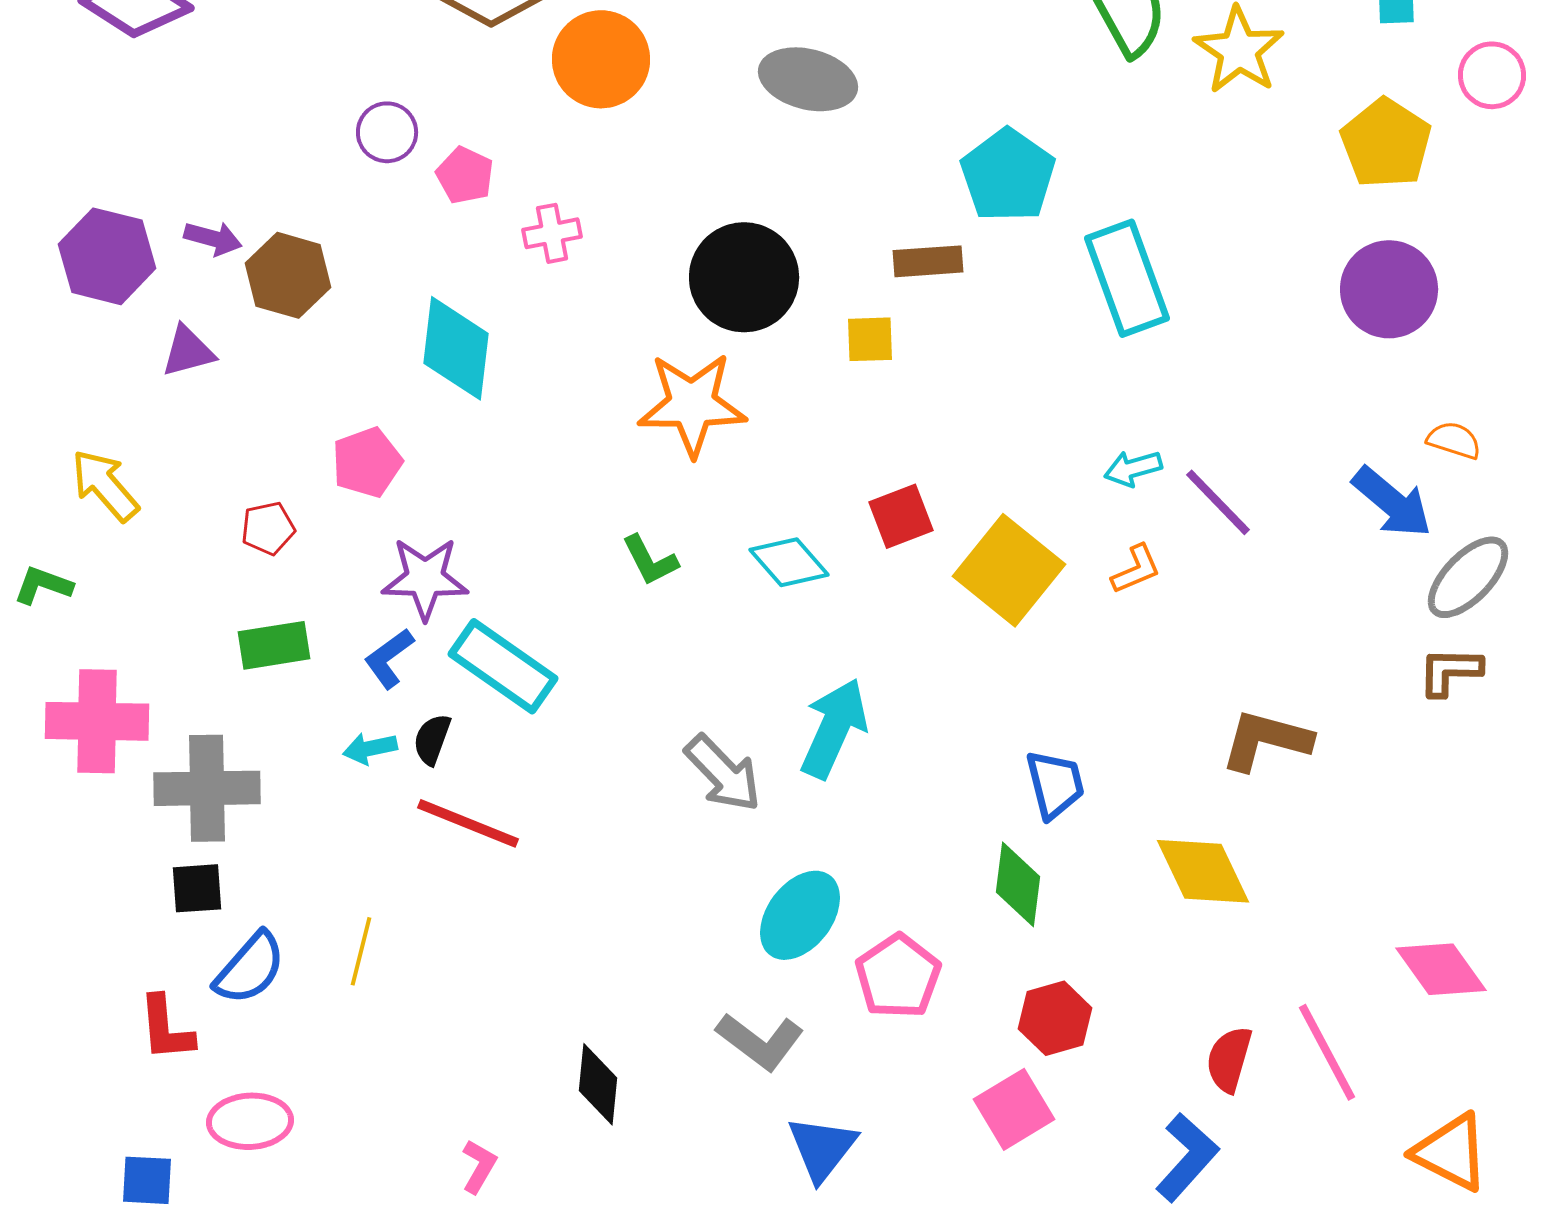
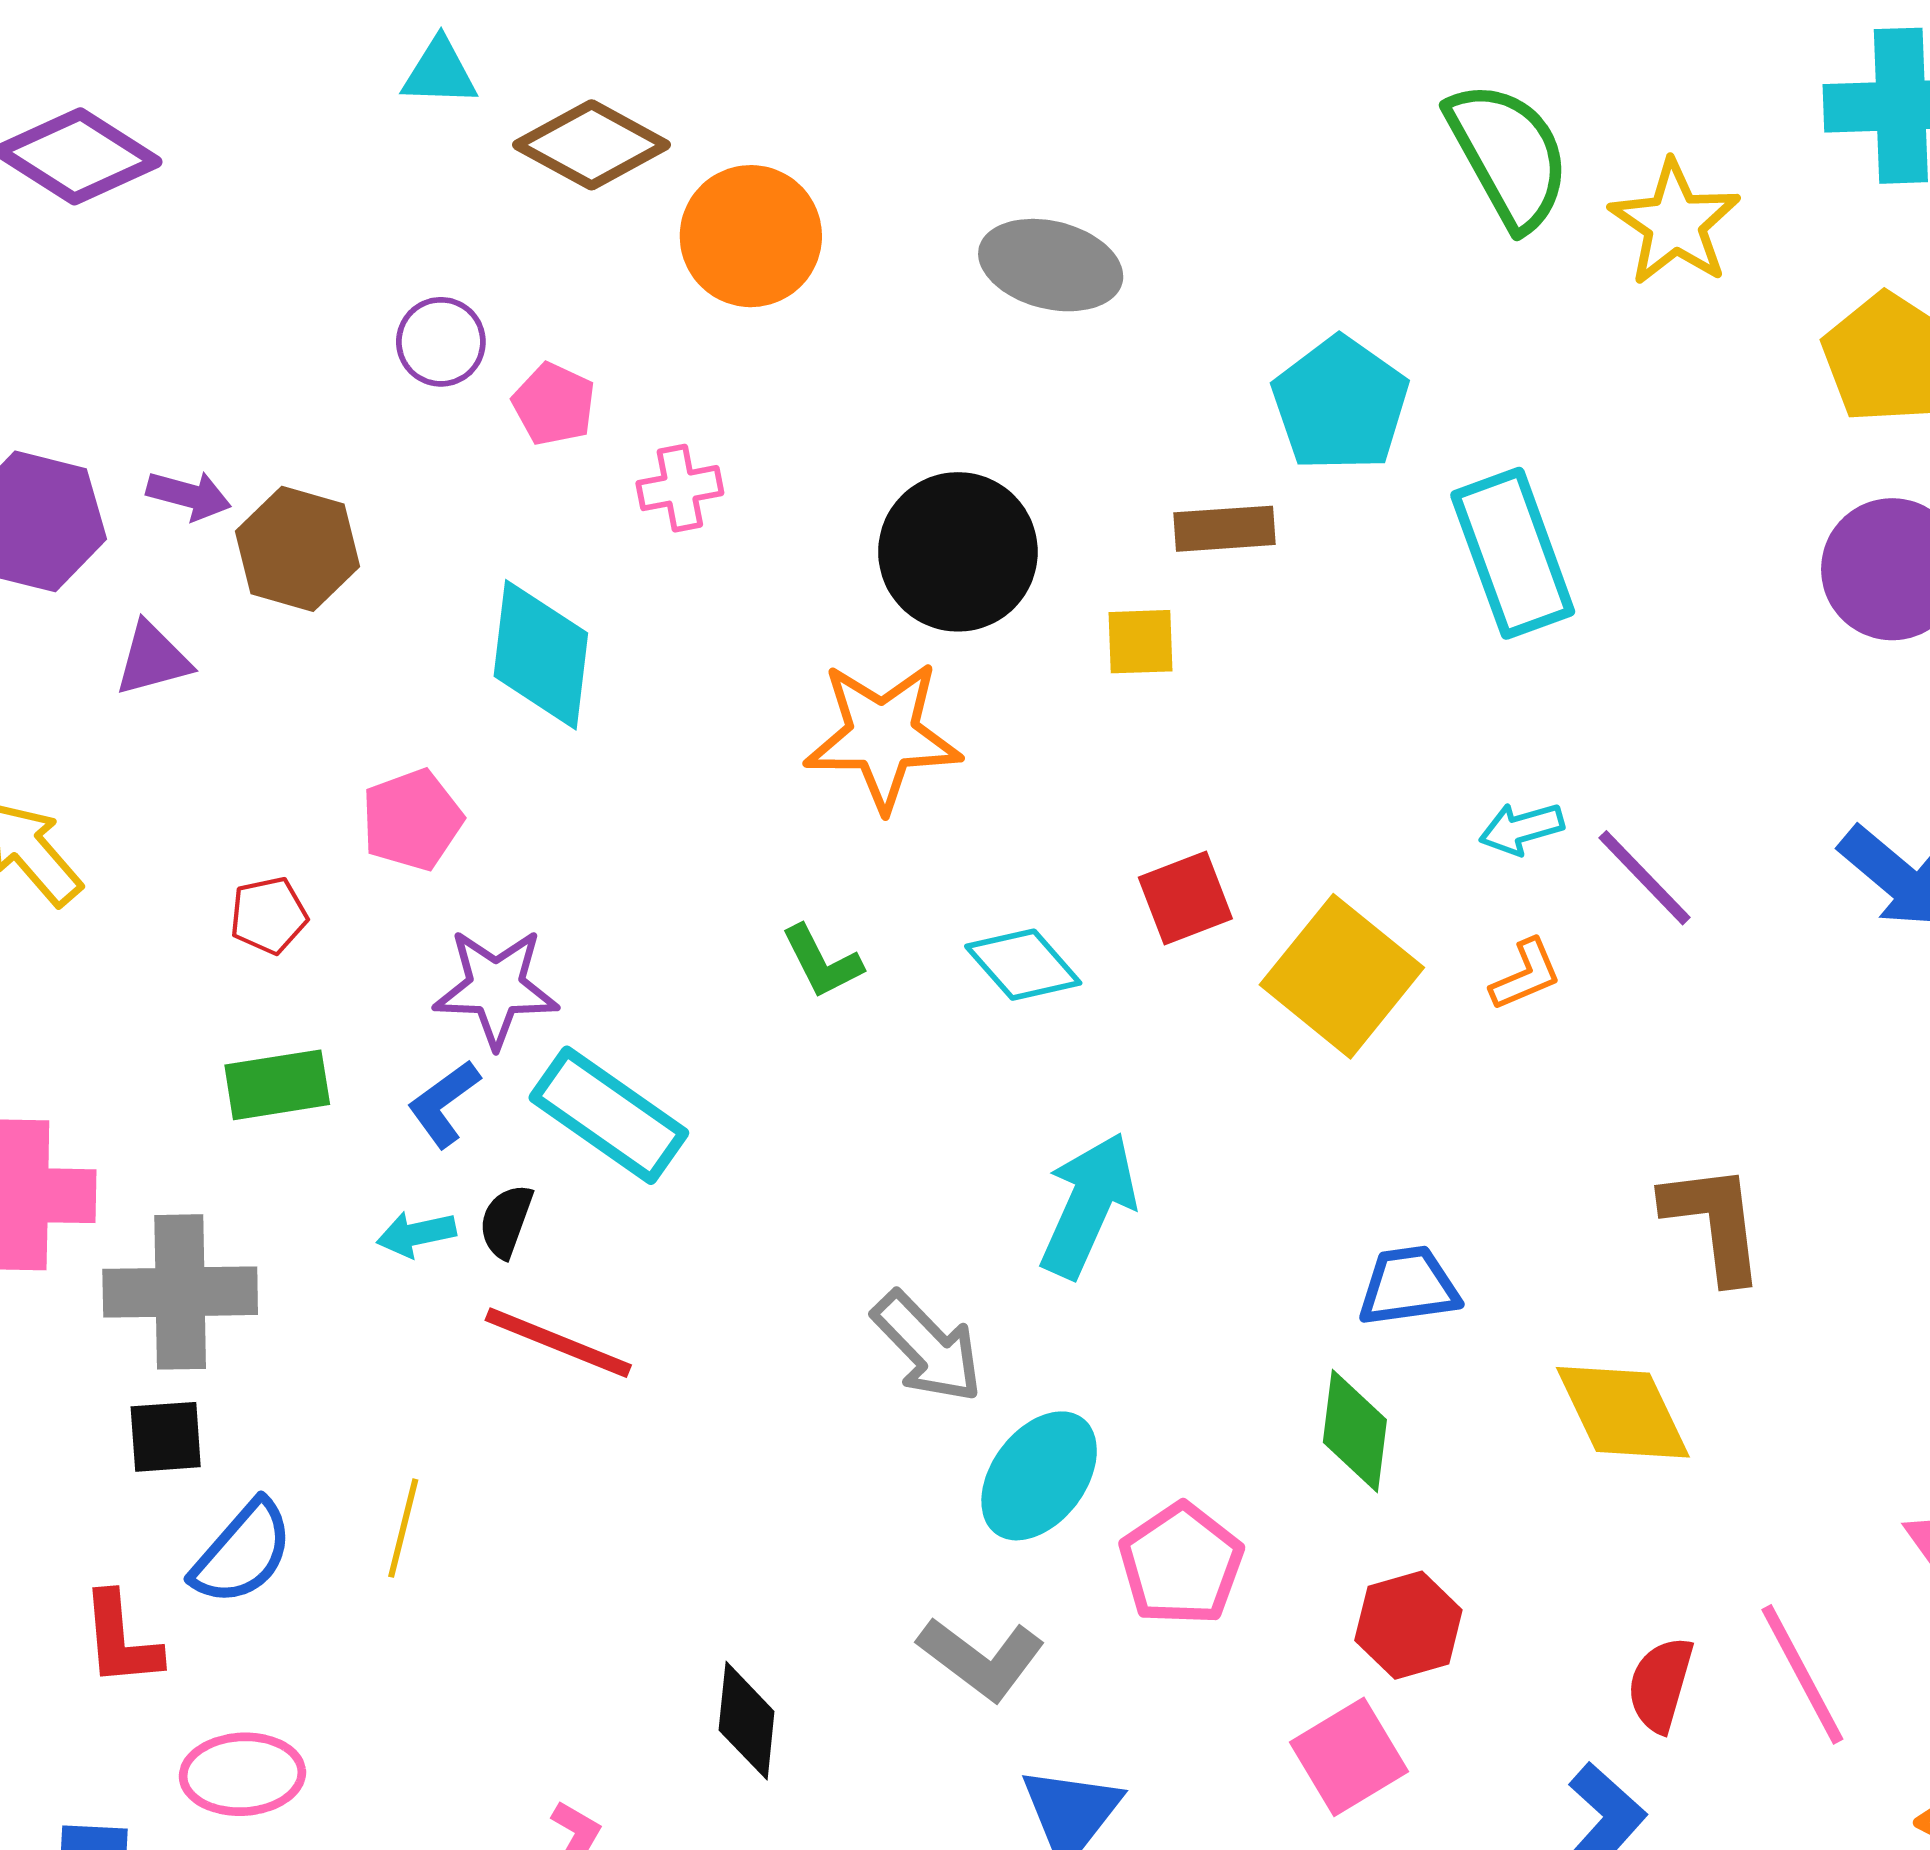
brown L-shape: (1266, 740) -> (1714, 1222), turned 68
gray arrow: (723, 773) -> (928, 1347), moved
blue trapezoid: (1055, 784) -> (1408, 1286), turned -84

